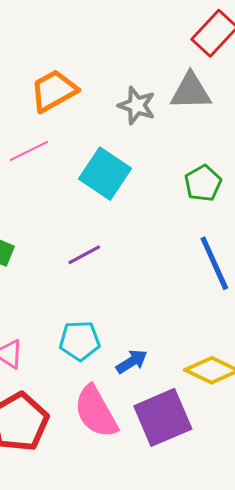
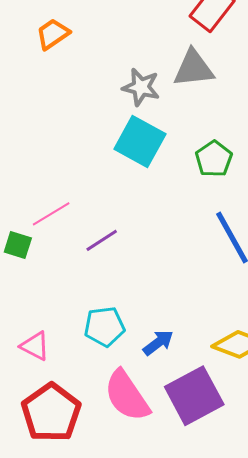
orange trapezoid: (54, 91) -> (53, 34), moved, size x0.7
pink line: (29, 151) -> (51, 214), moved
cyan square: (105, 174) -> (140, 142), moved

